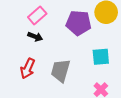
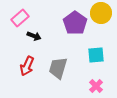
pink rectangle: (37, 15) -> (20, 18), moved
purple pentagon: (79, 23) -> (75, 23), turned 30

